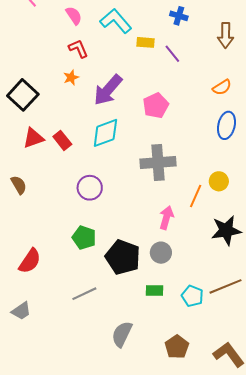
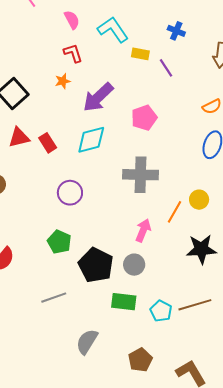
green rectangle: (154, 291) -> (124, 302), size x1.4

